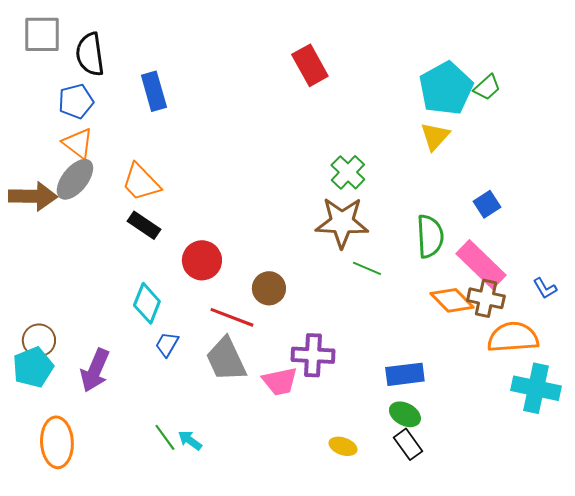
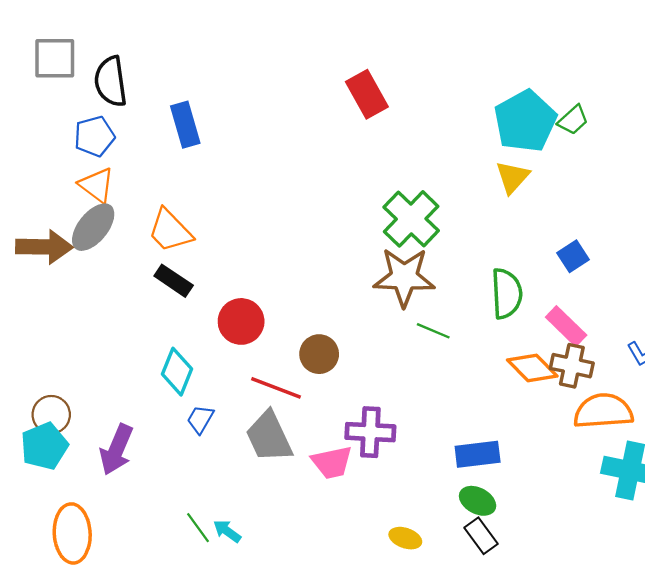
green cross: (348, 172) -> (411, 219), size x1.4
pink rectangle: (481, 264) -> (566, 326), size x0.7

